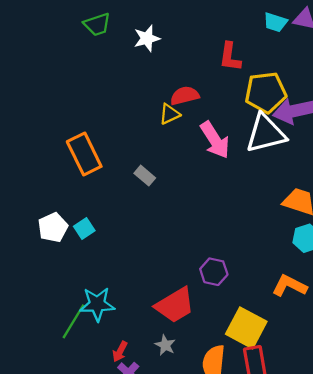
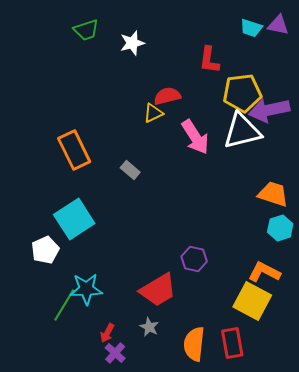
white pentagon: (53, 227) -> (45, 250), moved
cyan square: (84, 228) -> (74, 219), size x2.0
yellow square: (246, 328) -> (252, 301), moved

